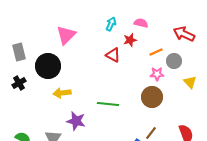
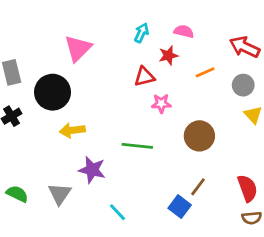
red triangle: (113, 55) -> (144, 77), turned -42
gray circle: (174, 61) -> (243, 85), moved
pink star: (157, 74) -> (161, 103), moved

